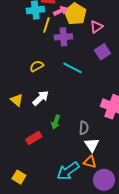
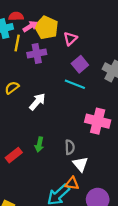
cyan line: (73, 68) -> (75, 84), moved
white arrow: (41, 98) -> (37, 102), moved
red rectangle: (34, 138) -> (14, 155), moved
orange triangle: (90, 162) -> (72, 183), moved

